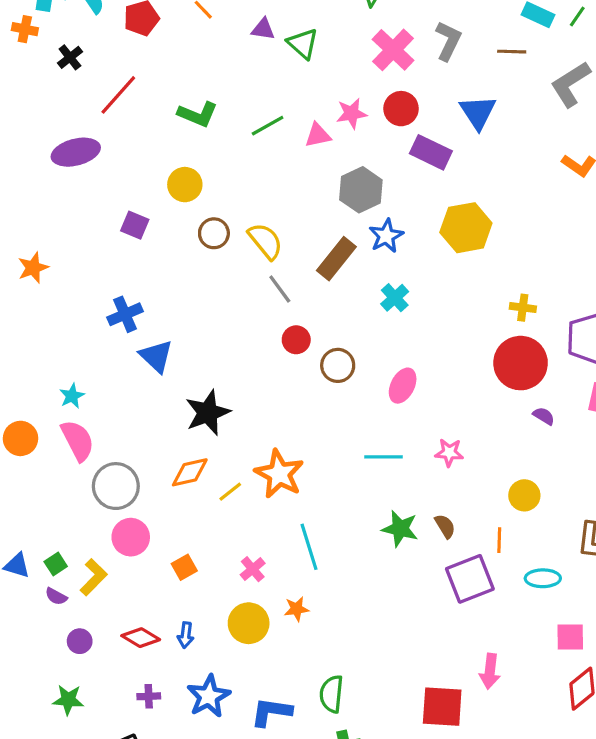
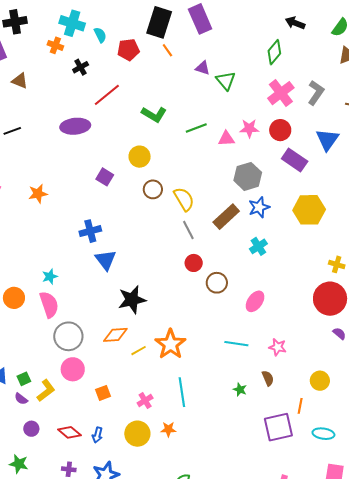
brown semicircle: (445, 526) -> (268, 378), moved
green star: (400, 529) -> (240, 390), size x0.6

